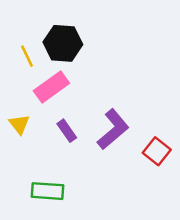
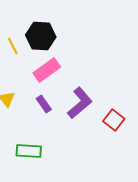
pink rectangle: (51, 87) -> (47, 70), moved

